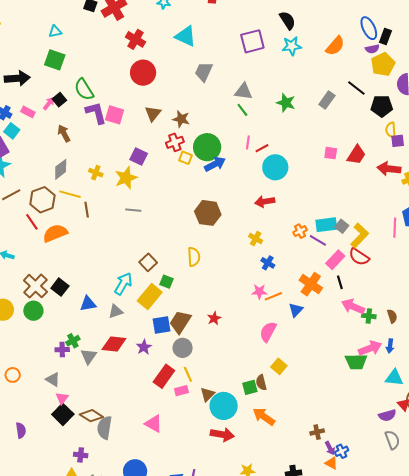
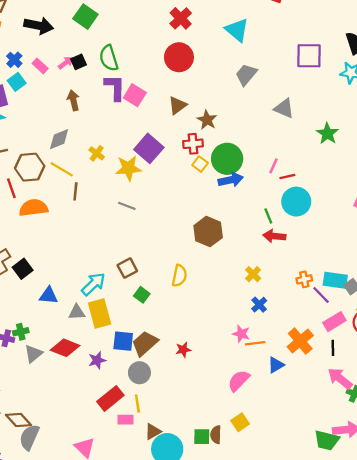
green line: (242, 110) -> (268, 216), moved
purple square: (139, 156) -> (149, 148), size x1.4
yellow rectangle: (150, 297) -> (100, 313), moved, turned -70

